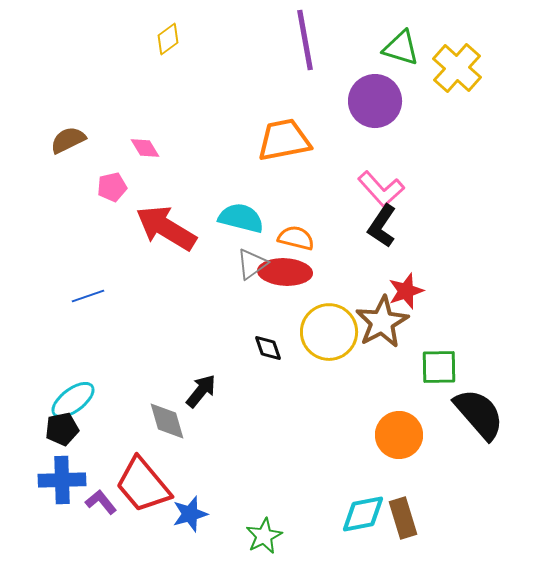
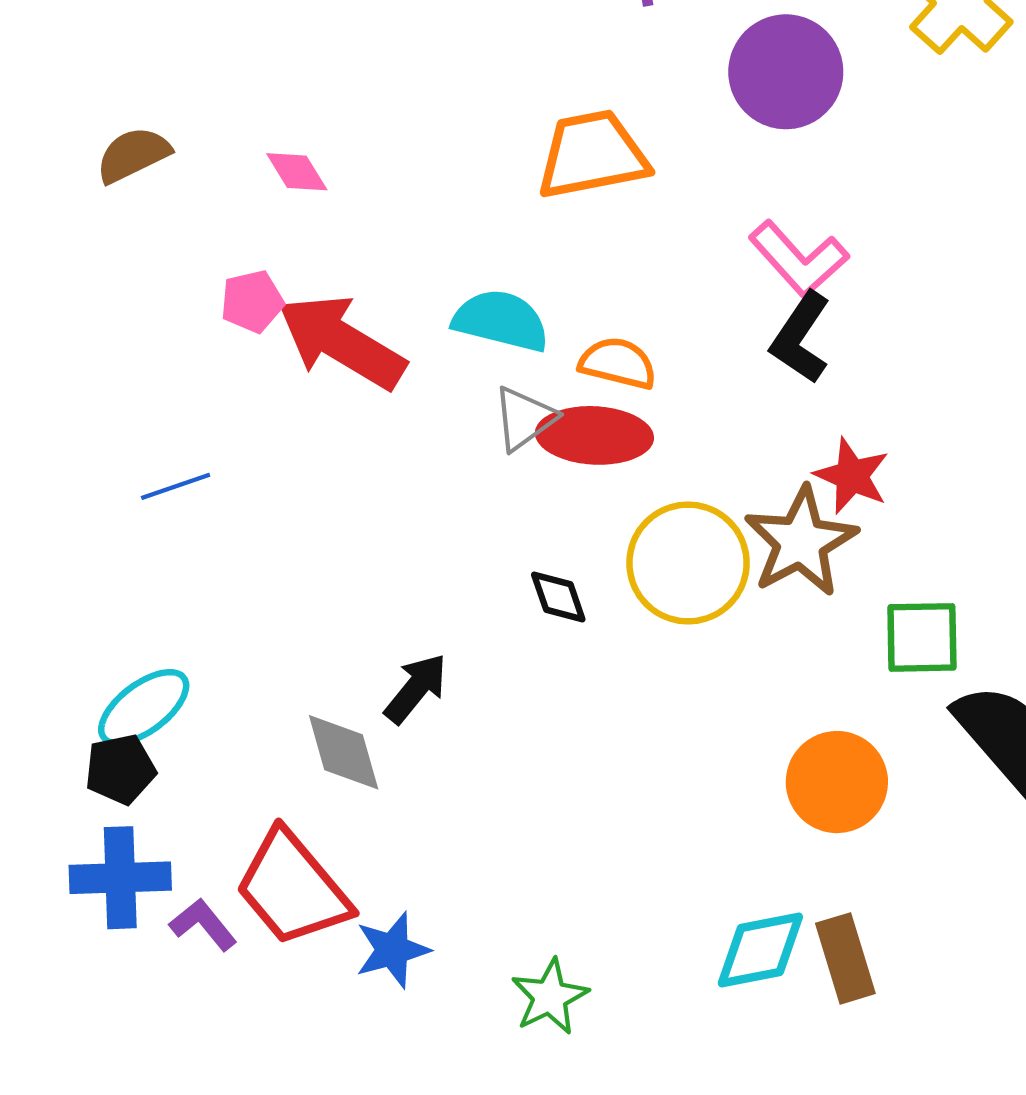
pink pentagon: (112, 187) -> (252, 301), moved
red star: (406, 291) -> (852, 476), turned -30

